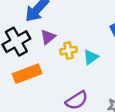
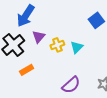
orange rectangle: (27, 74) -> (27, 70), size x0.6

